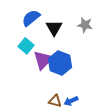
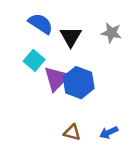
blue semicircle: (31, 18) -> (41, 24), turned 72
blue arrow: (71, 101) -> (109, 132), moved

